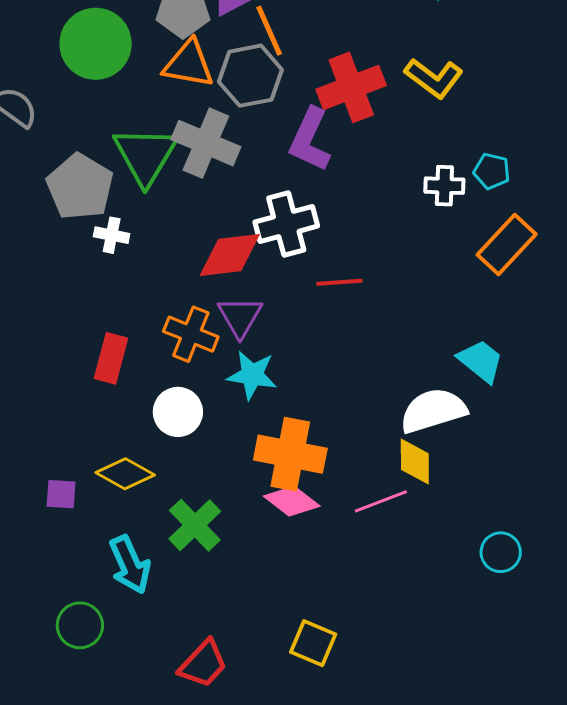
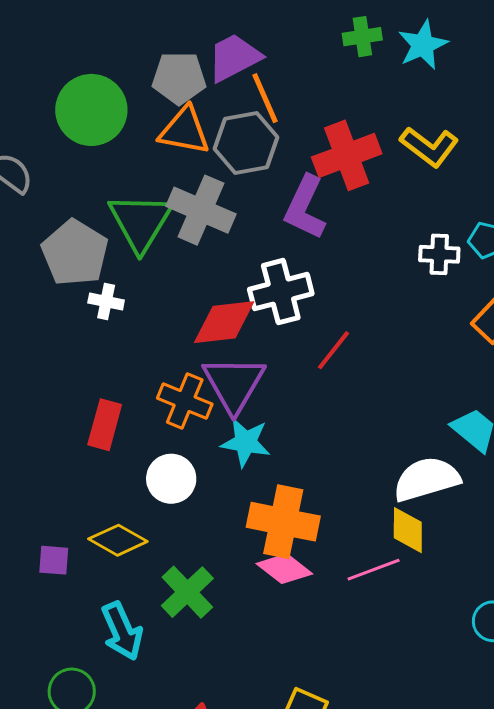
red line: (339, 282) -> (334, 350), turned -48
purple triangle: (240, 317) -> (234, 384), size x1.4

